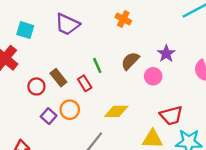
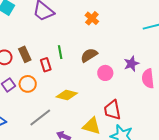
purple star: (166, 54) -> (131, 64), moved
red trapezoid: (171, 115) -> (112, 110), turned 80

